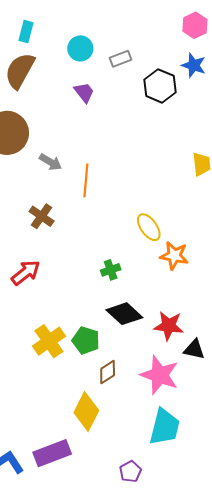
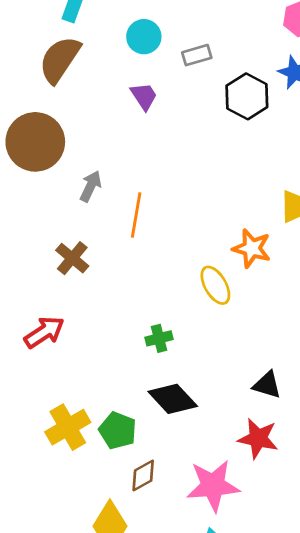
gray arrow: (50, 162) -> (91, 186), turned -100
orange star: (174, 256) -> (252, 248), moved
red star: (169, 326) -> (258, 438), moved
black triangle: (194, 349) -> (267, 385), moved
pink star: (160, 375) -> (213, 486), turned -30

